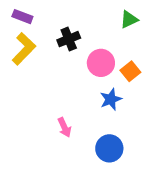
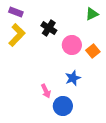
black cross: (69, 39) -> (49, 28), turned -35
blue star: (111, 99) -> (73, 78), moved
blue circle: (109, 148) -> (63, 106), moved

